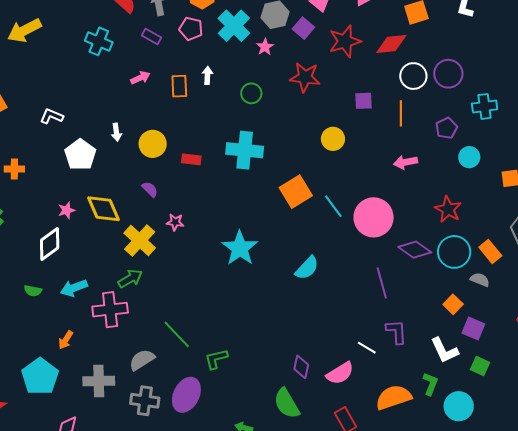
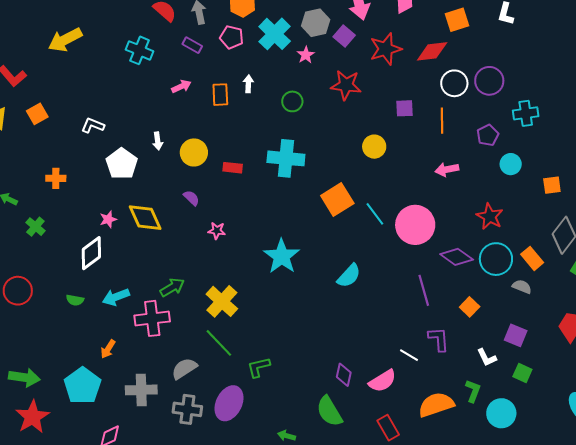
yellow cross: (140, 241) -> (222, 301), moved
orange square: (453, 304) -> (470, 307), moved
white L-shape: (444, 350) -> (487, 357), size x0.7

